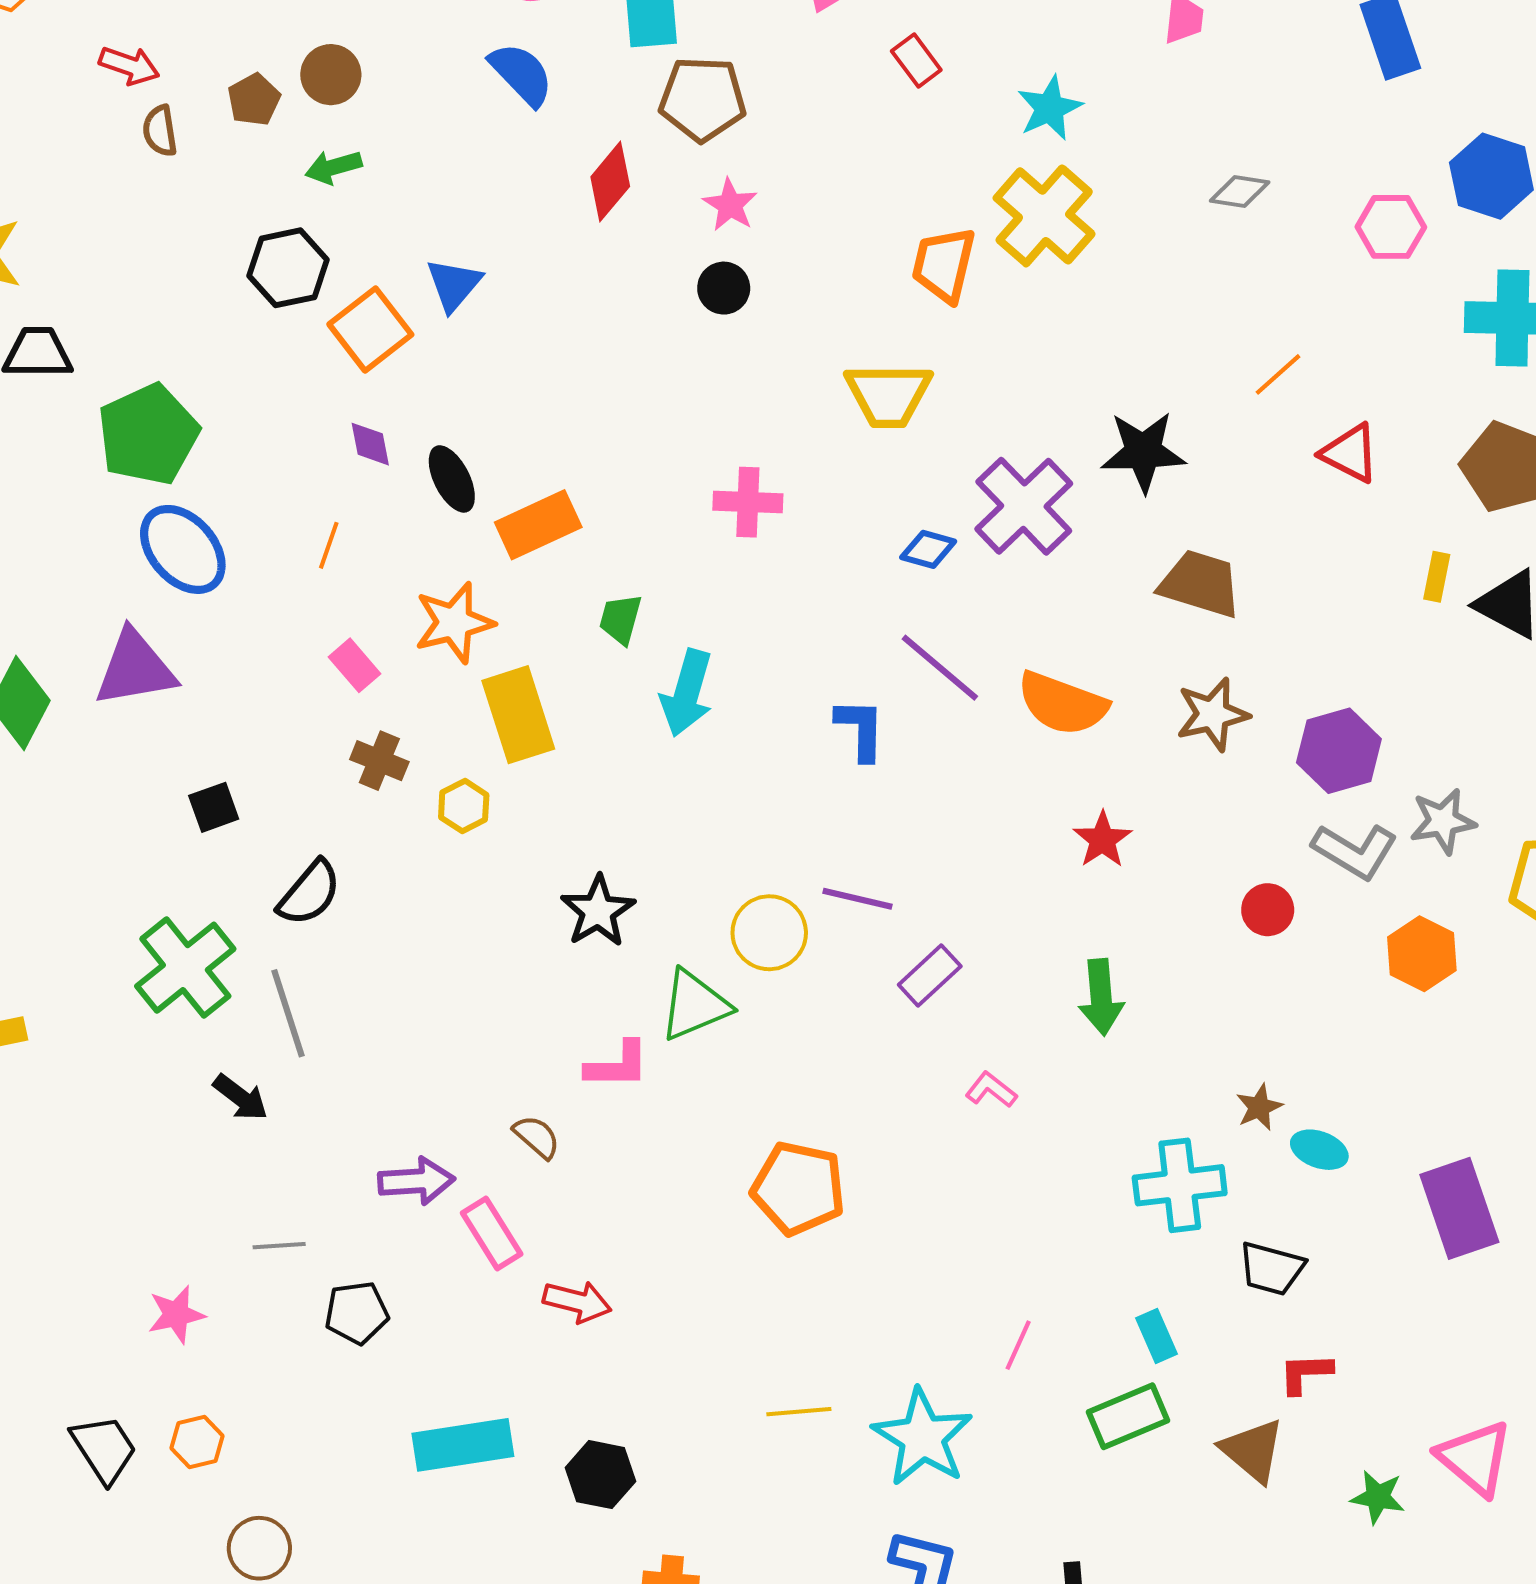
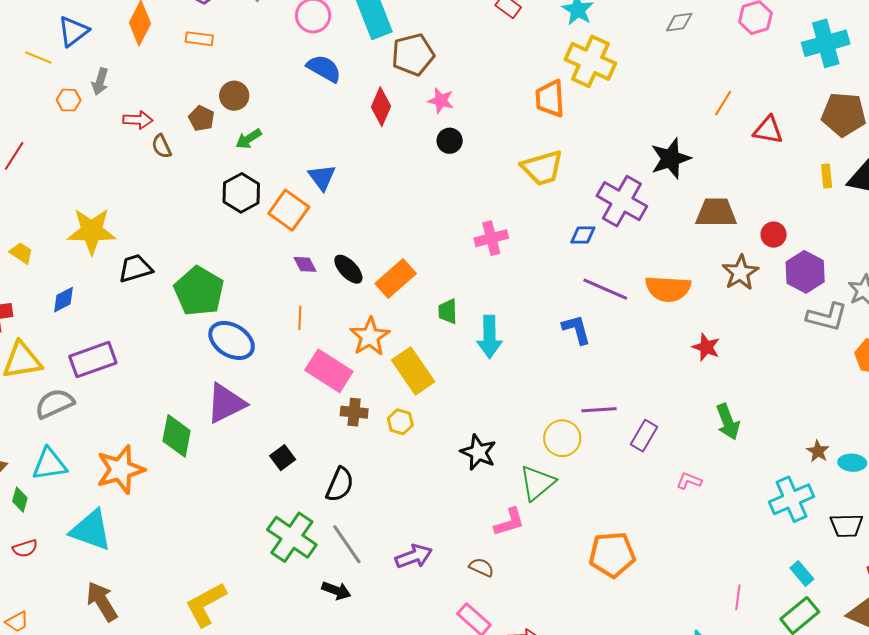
pink rectangle: (355, 665) -> (329, 371), size x1.8
red circle: (1268, 910) -> (774, 235), moved
purple arrow: (416, 1181) -> (414, 556), moved

